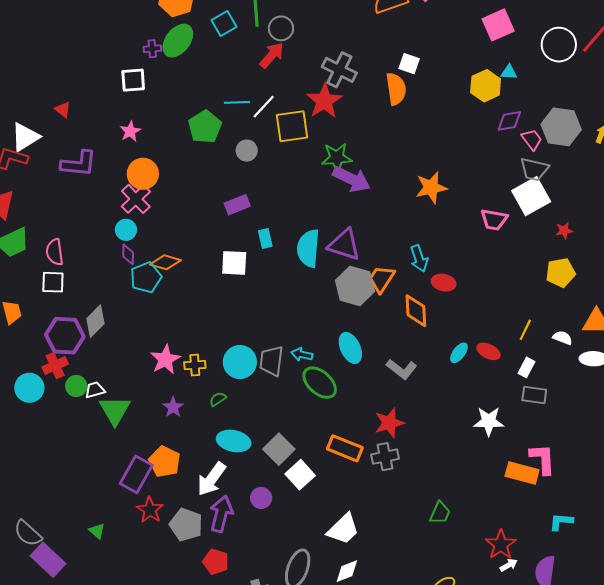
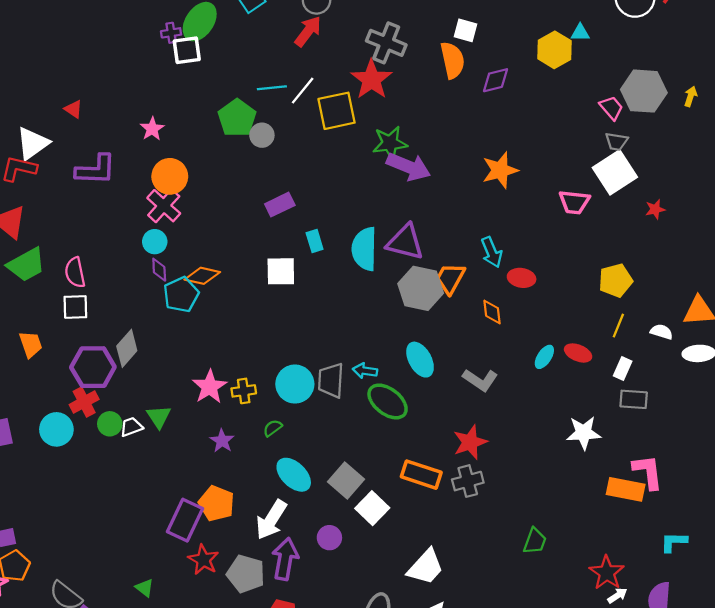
white square: (133, 80) -> (187, 50), moved
purple diamond: (509, 121) -> (496, 80), moved
gray circle: (247, 151) -> (262, 135), moved
gray trapezoid: (534, 169) -> (616, 142), size x0.7
yellow pentagon: (561, 273) -> (616, 280), moved
orange diamond: (416, 311) -> (492, 312), size x0.7
green triangle: (115, 410) -> (159, 417), moved, size x0.7
cyan ellipse: (234, 441) -> (294, 475), turned 36

